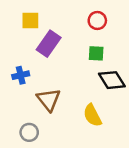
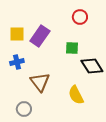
yellow square: (30, 20) -> (17, 34), moved
green square: (96, 53) -> (72, 48), moved

